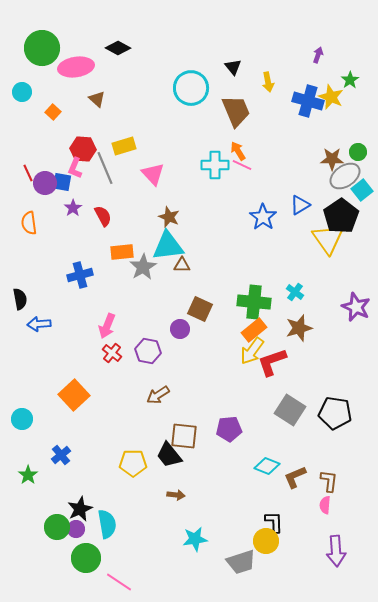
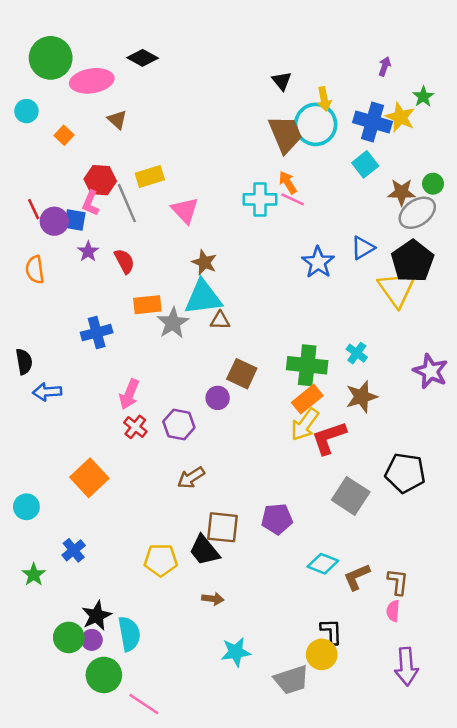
cyan circle: (191, 88) -> (316, 124), moved
cyan square: (362, 190) -> (365, 164), moved
black pentagon: (335, 413) -> (405, 473), moved

